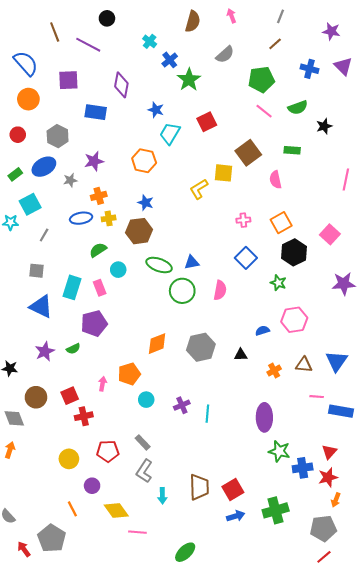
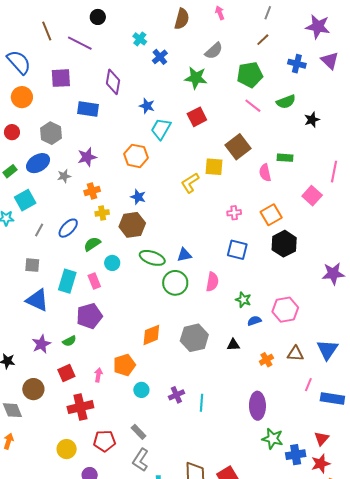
purple star: (331, 31) -> (318, 27), size x1.4
green star: (189, 80) -> (196, 78), moved, turned -30
green rectangle: (292, 150) -> (285, 158), moved
blue ellipse: (81, 218) -> (68, 228), moved, turned -35
pink square: (330, 234) -> (312, 196), moved
blue square: (246, 258) -> (237, 250), turned -30
green star: (278, 283) -> (243, 300), moved
red square: (70, 396) -> (66, 373), moved
pink line: (317, 397) -> (308, 385), turned -72
red cross: (84, 416) -> (80, 407), size x1.4

